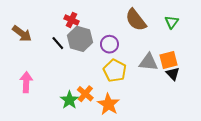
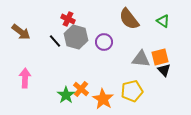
green triangle: (172, 22) -> (163, 21), turned -32
yellow pentagon: (115, 71) -> (132, 91), moved, turned 30

